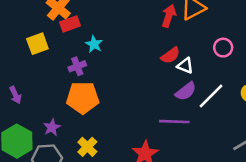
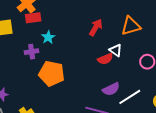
red arrow: (169, 16) -> (96, 27), moved
white triangle: (185, 66) -> (116, 50), moved
orange pentagon: (83, 98) -> (52, 74), moved

